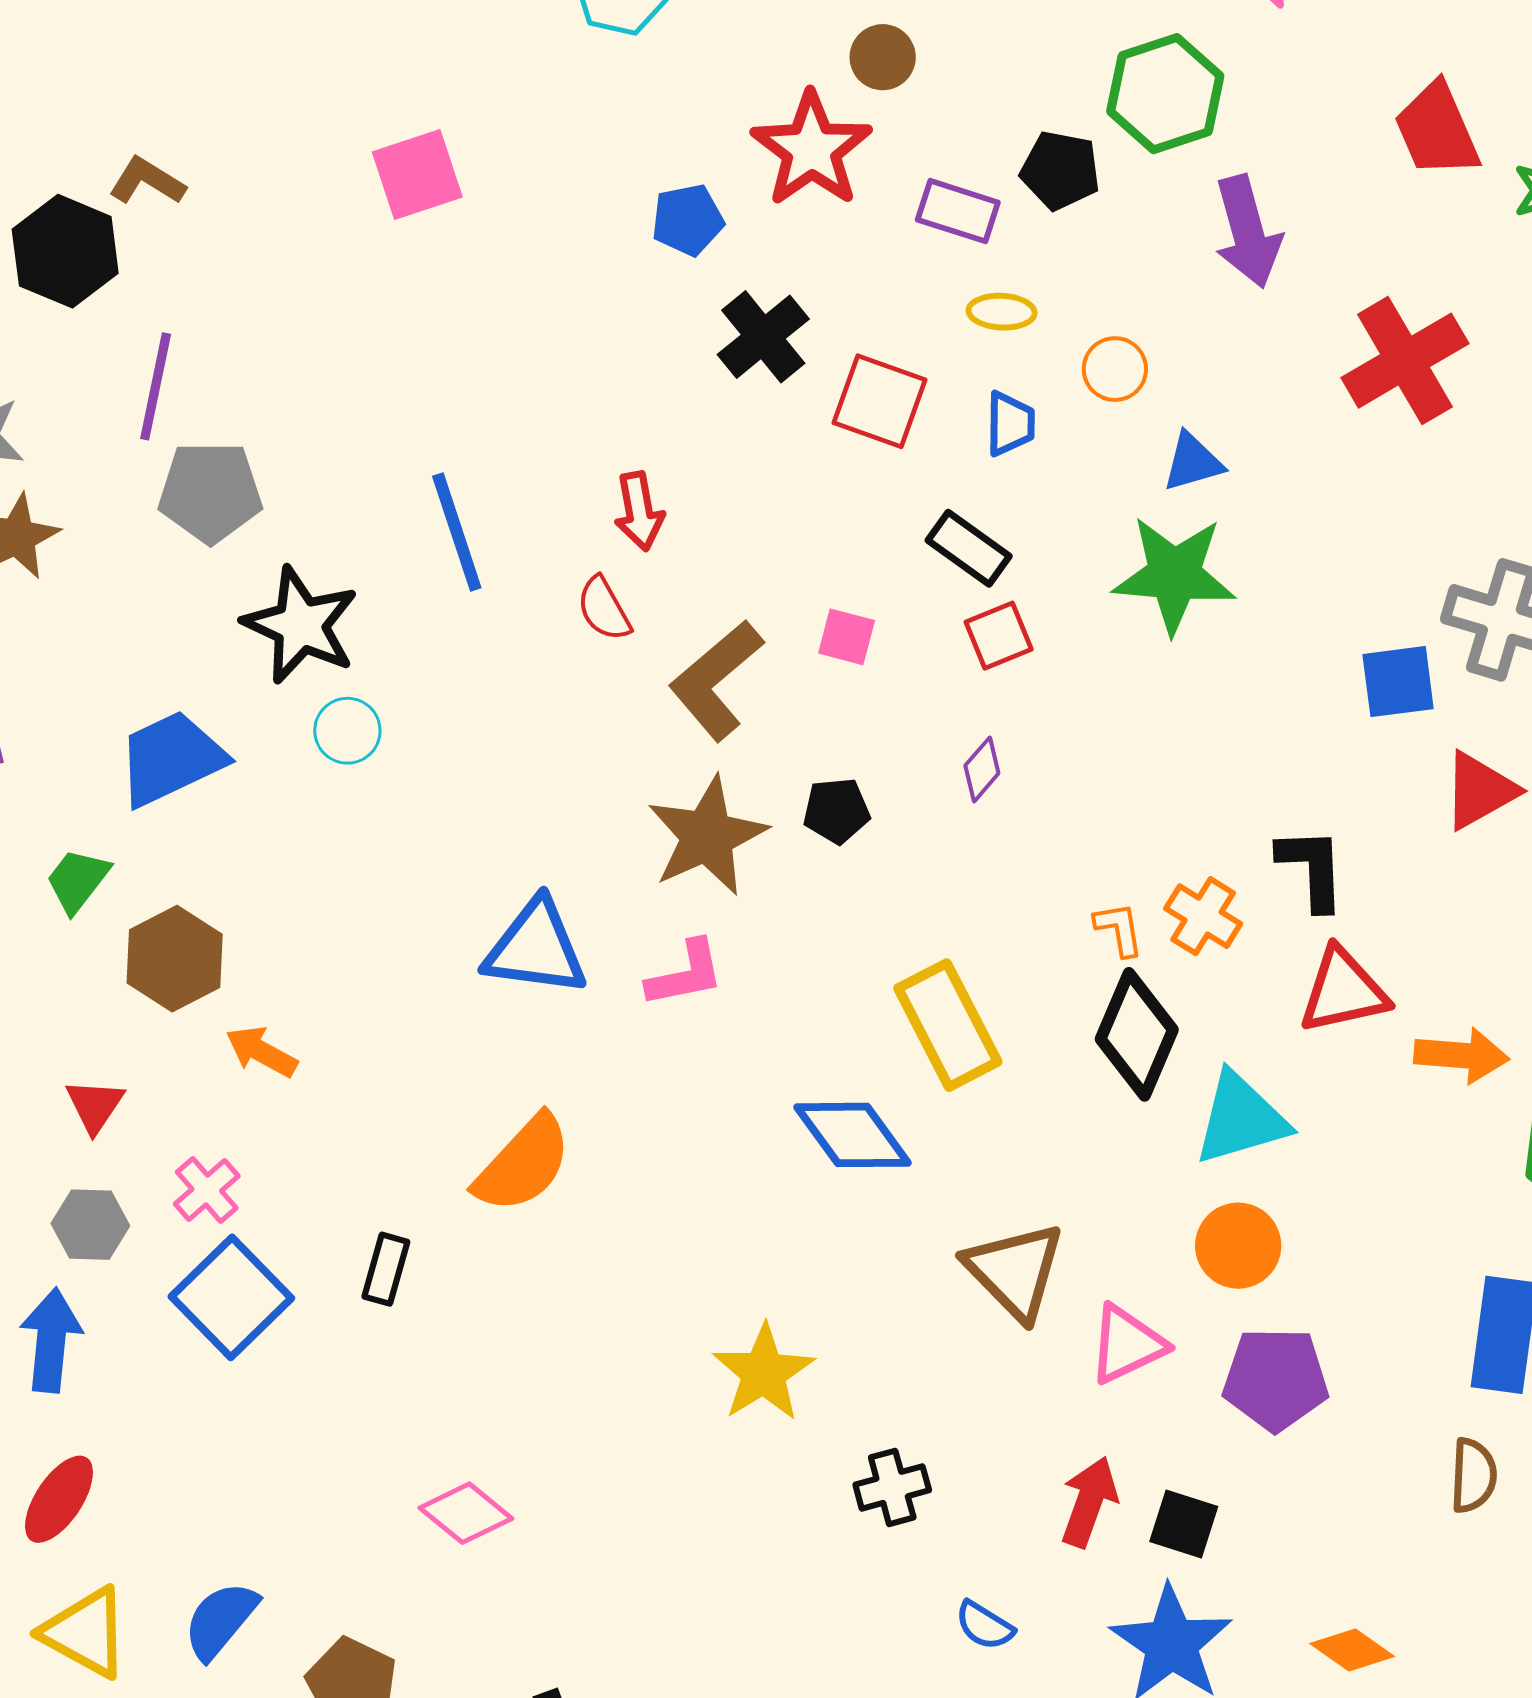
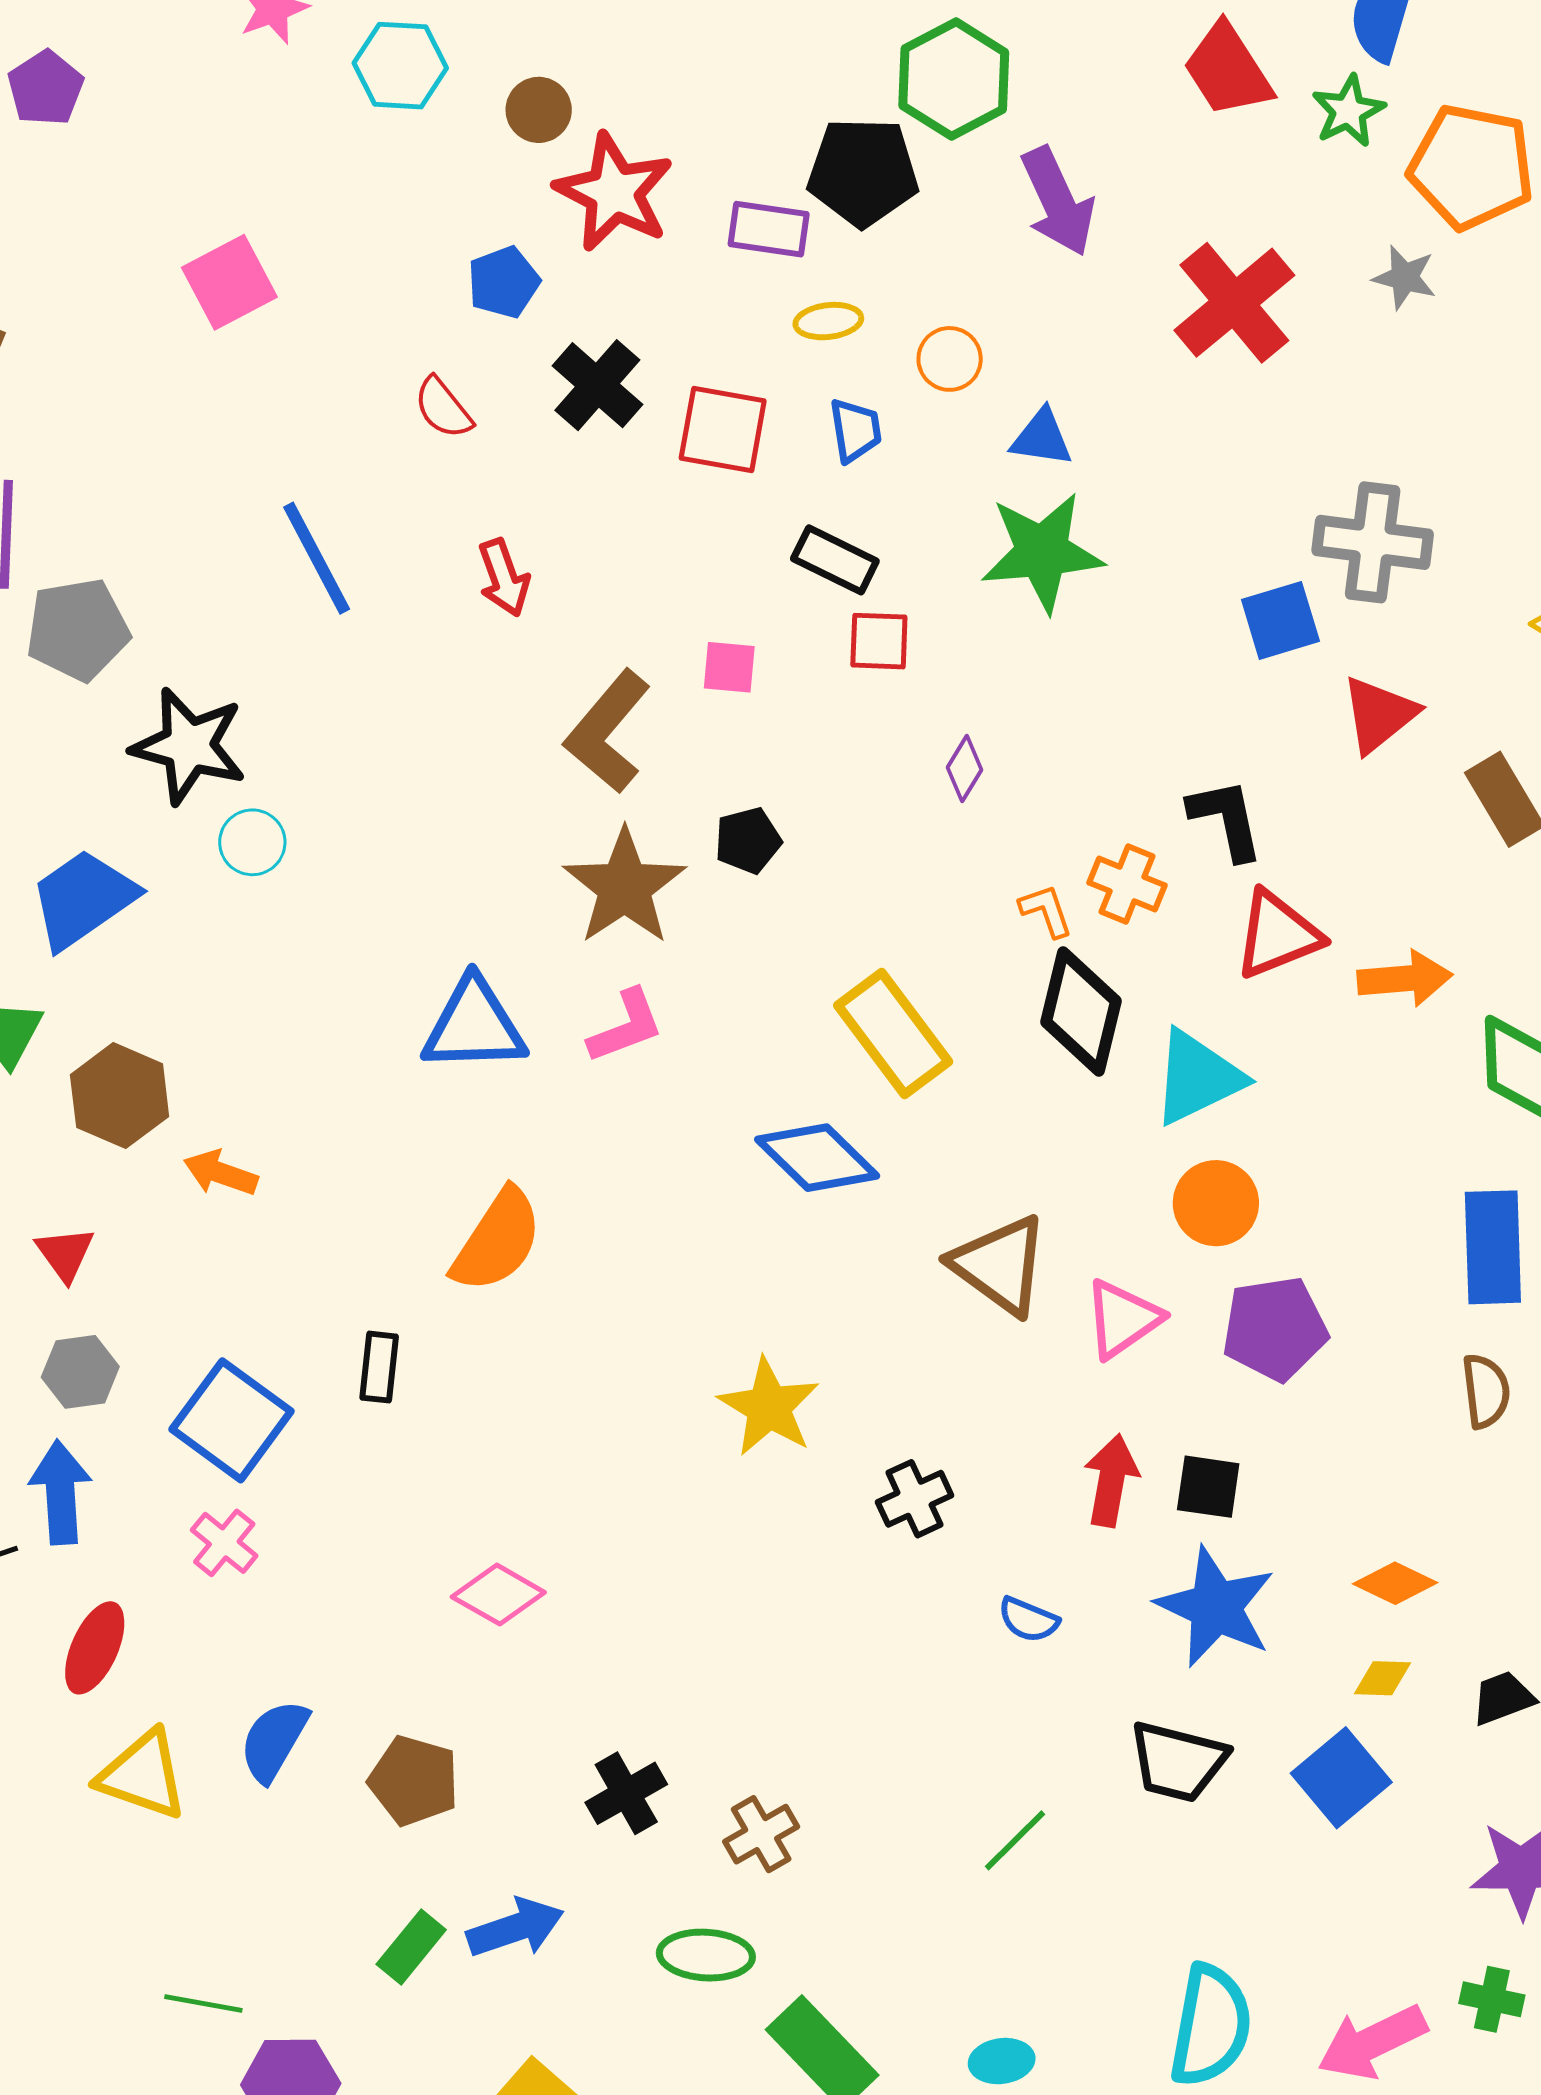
brown circle: (883, 57) -> (539, 110), moved
black pentagon: (1060, 170) -> (863, 172), size x1.4
blue triangle: (1193, 462) -> (1042, 438), turned 34
blue line: (457, 532) -> (317, 558), moved
red semicircle: (604, 609) -> (443, 408), moved
red square: (999, 636) -> (879, 641), turned 34
purple diamond: (982, 769) -> (964, 769), moved
pink cross: (207, 1190) -> (224, 1543), moved

